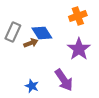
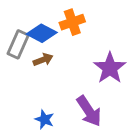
orange cross: (78, 16) -> (72, 22), moved
blue diamond: (42, 33) -> (42, 33), moved, turned -30

